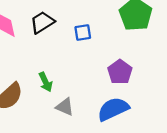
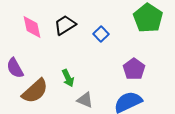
blue square: (83, 32) -> (101, 34), turned -35

